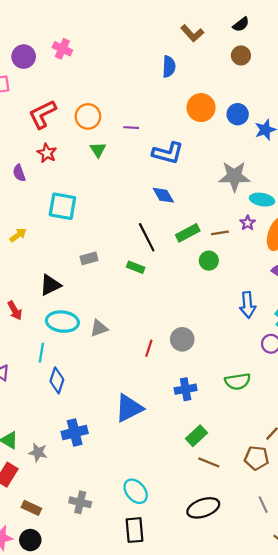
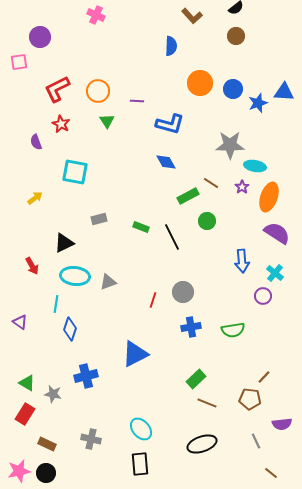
pink cross: (62, 49) -> (96, 15), moved
brown line: (220, 233) -> (211, 183), moved, turned 42
black line: (147, 237) -> (172, 237), moved
blue cross: (186, 389) -> (191, 327), moved

